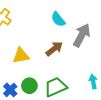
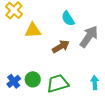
yellow triangle: (21, 56) -> (33, 30), moved

